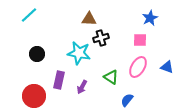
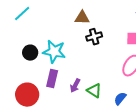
cyan star: (79, 53) -> (54, 52), moved
green triangle: (111, 77) -> (94, 91), moved

